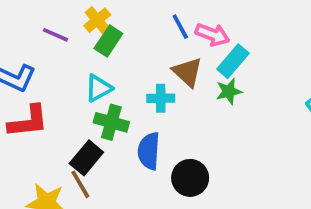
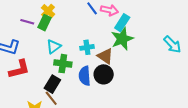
green rectangle: (108, 41) -> (44, 23), moved
brown triangle: (187, 72) -> (105, 56), moved
green star: (229, 91) -> (122, 39), size x1.6
black circle: (190, 178) -> (104, 74), moved

